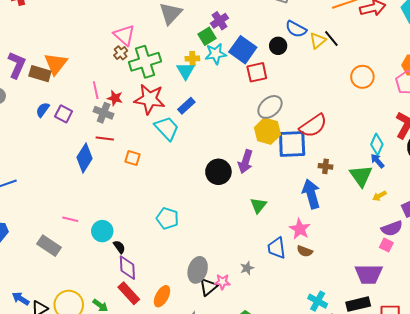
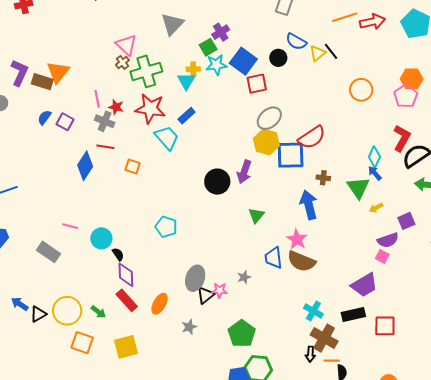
brown semicircle: (305, 251) -> (301, 261), size x1.8
purple trapezoid: (369, 274) -> (364, 285), turned -32

